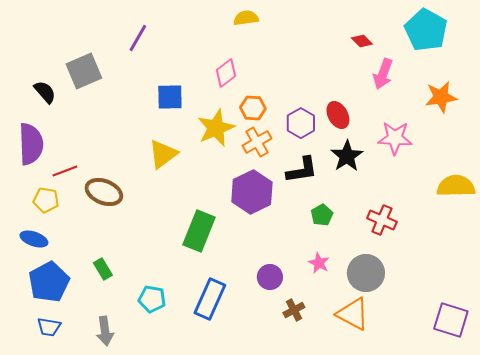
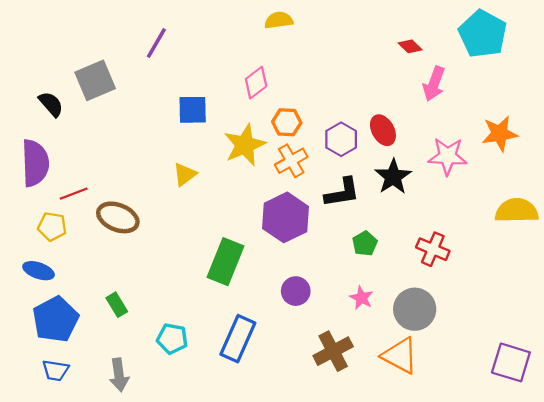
orange star: (441, 97) -> (500, 134), moved
yellow triangle: (163, 154) -> (185, 174), size x0.7
purple circle: (270, 277) -> (296, 291), moved
brown cross: (294, 310) -> (333, 351), size x1.6

